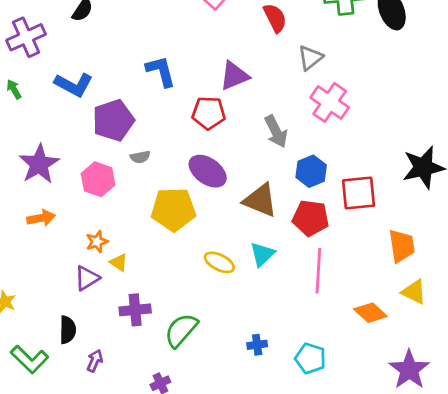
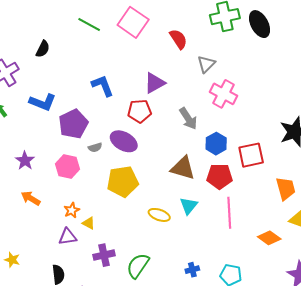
purple star: (39, 164) -> (25, 161), size x0.7
purple ellipse: (208, 171) -> (124, 141), moved
orange arrow: (41, 218) -> (31, 198), turned -132
purple triangle: (87, 278) -> (68, 237), turned 30

